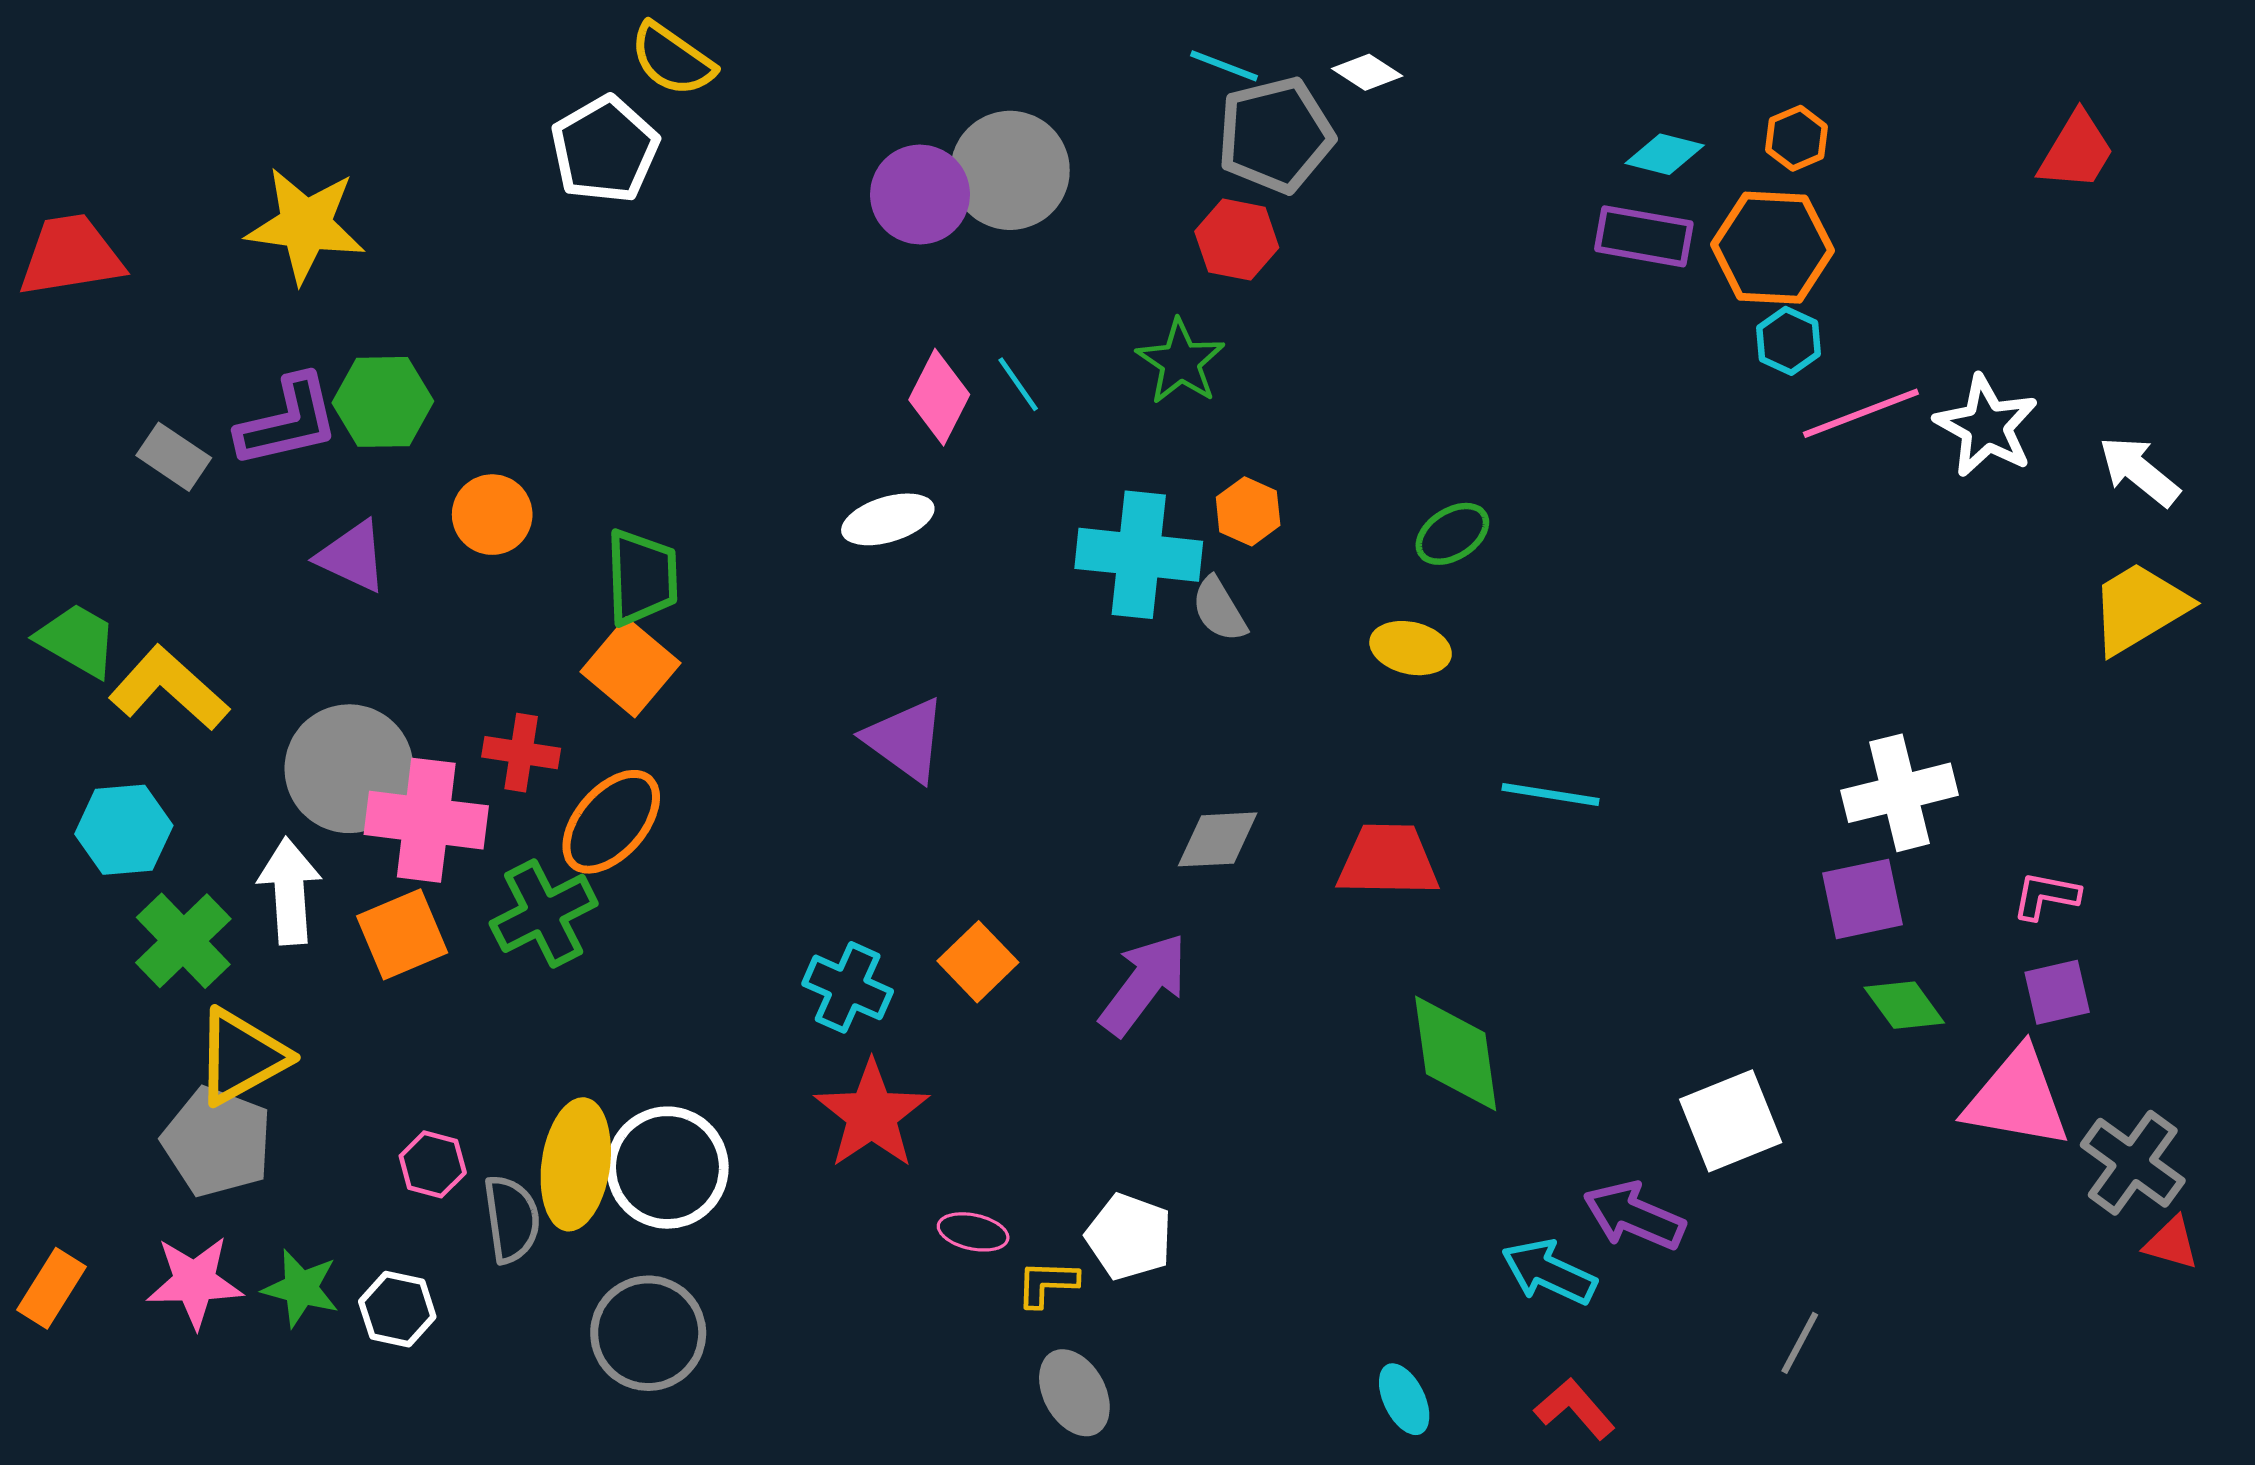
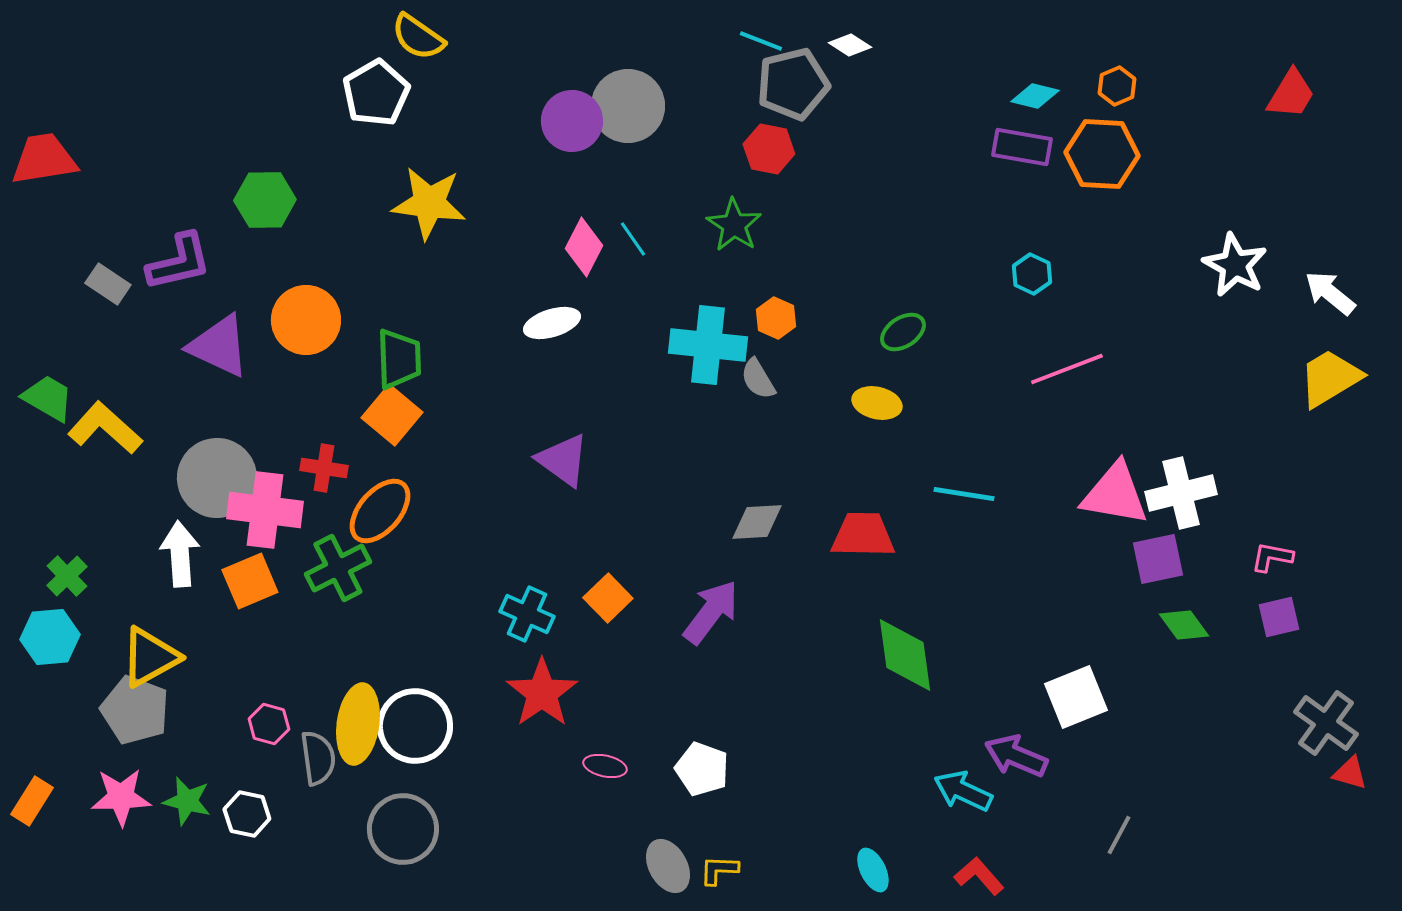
yellow star: (306, 225) -> (429, 203), moved
cyan hexagon: (1789, 341) -> (1032, 274), moved
green hexagon: (383, 402) -> (265, 200), moved
pink line: (1861, 413) -> (1067, 369), moved
orange circle: (492, 515) -> (306, 320), size x1.4
purple triangle: (352, 556) -> (219, 346), size x1.4
cyan hexagon: (124, 830) -> (50, 637), moved
green cross: (183, 941) -> (67, 576), moved, size x0.7
pink triangle: (2017, 1098) -> (1115, 494), moved
yellow L-shape: (1047, 1283) -> (719, 870), moved

